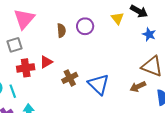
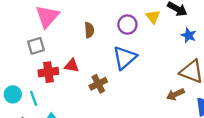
purple circle: (85, 26) -> (127, 25), moved
red triangle: (46, 62) -> (72, 66), turned 40
blue triangle: (98, 84) -> (125, 58), moved, turned 35

